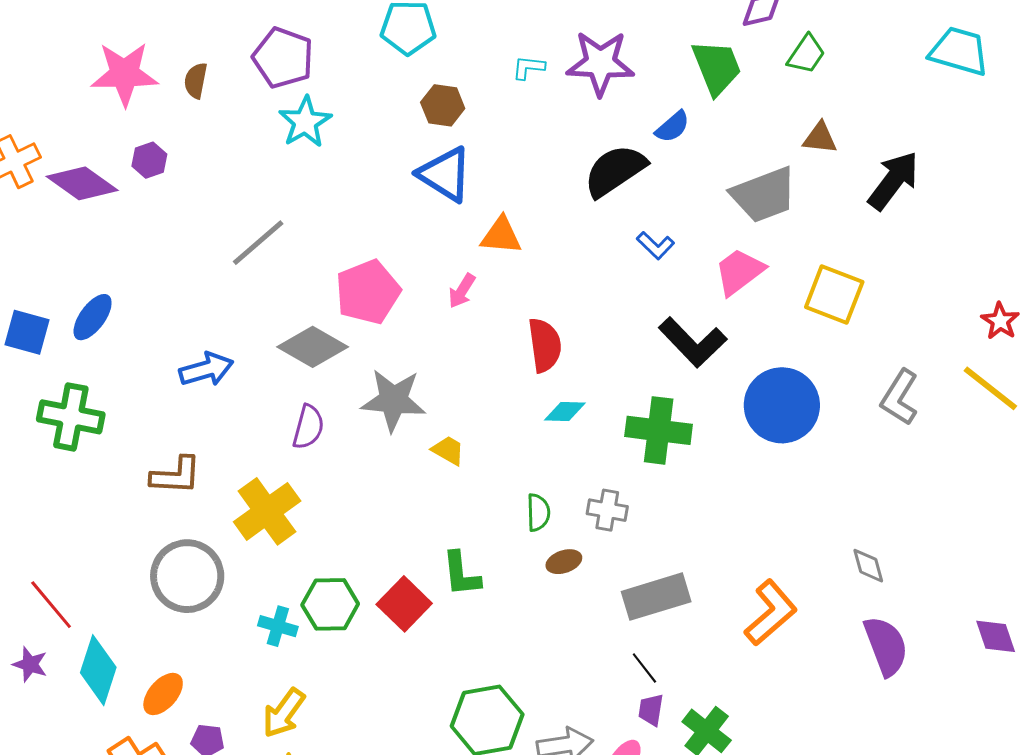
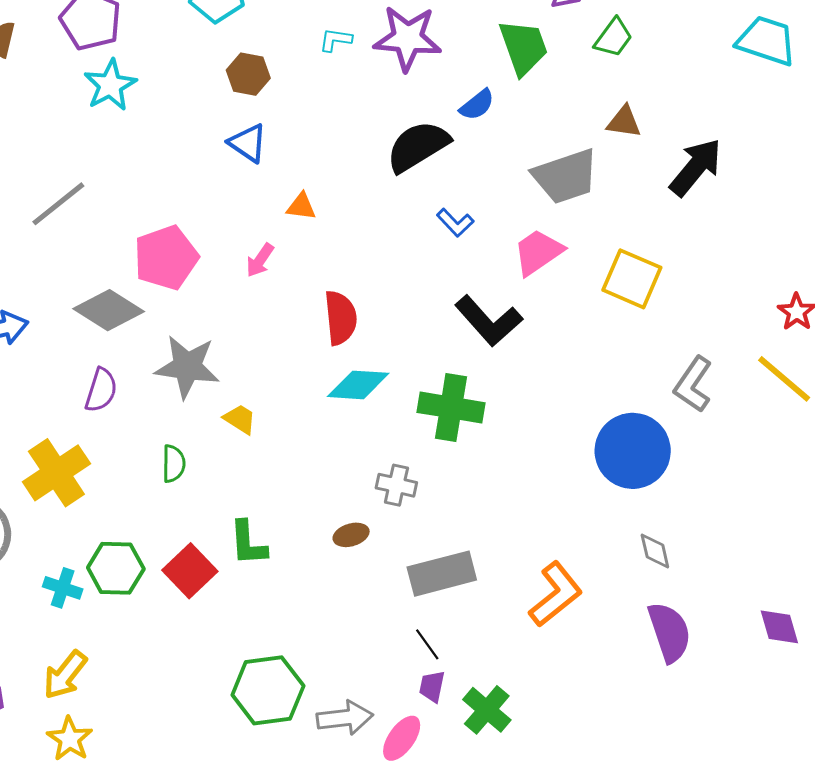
blue triangle: (445, 174) -> (248, 143), size x0.7
orange triangle: (501, 236) -> (301, 207), size x0.7
blue circle: (782, 405) -> (633, 451), moved
cyan diamond: (565, 411) -> (358, 385), size x1.5
green semicircle: (538, 512) -> (174, 464), moved

